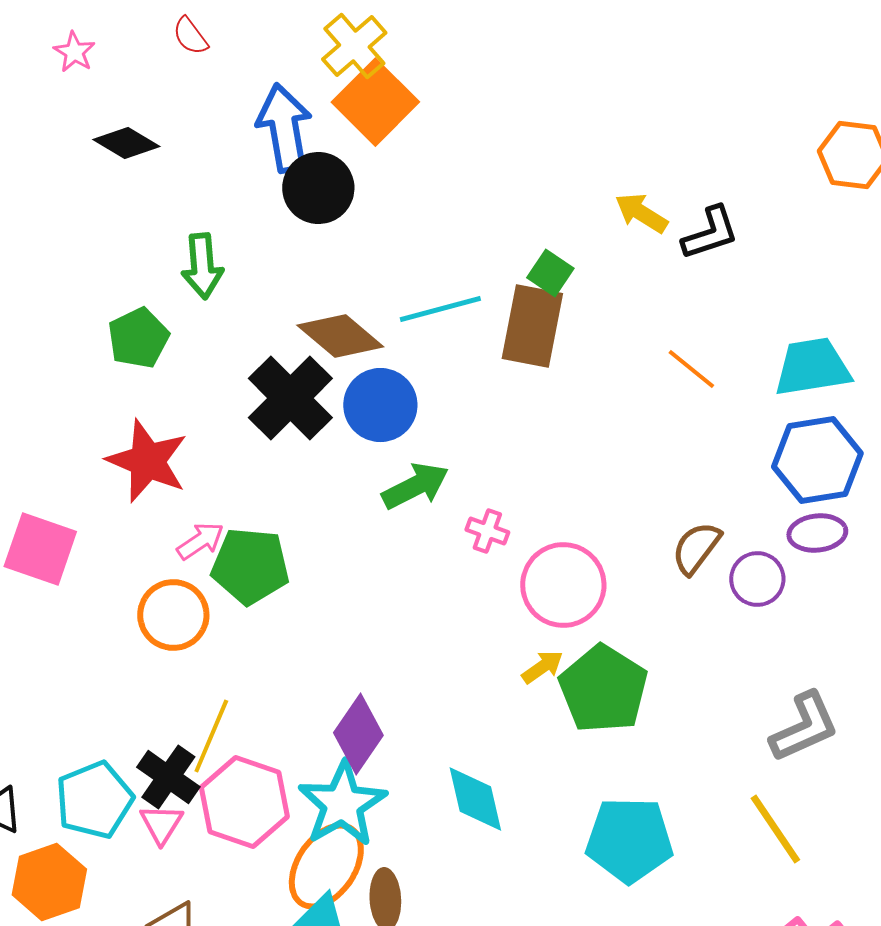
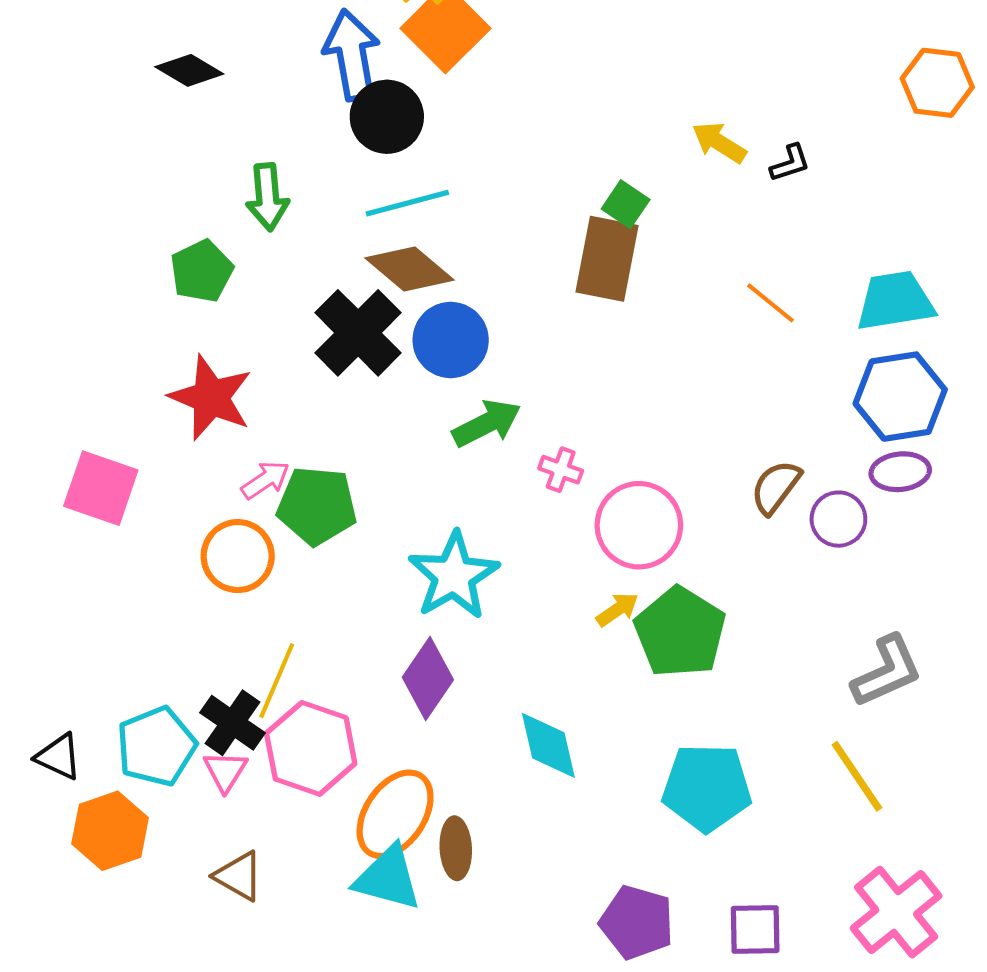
black L-shape: (710, 233) -> (790, 163), size x0.7
cyan line: (440, 309) -> (407, 203), moved
cyan star: (342, 804) -> (454, 576), moved

